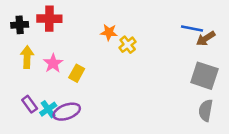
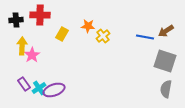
blue line: (192, 29) -> (145, 37), moved
pink star: (53, 63) -> (32, 55), moved
yellow rectangle: (77, 73) -> (62, 34), moved

